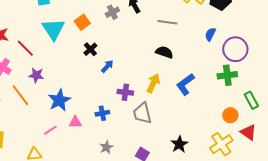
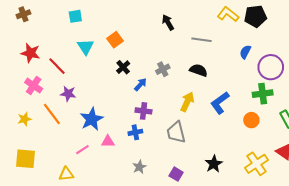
gray cross: (112, 12) -> (163, 69), moved
cyan triangle: (53, 29) -> (85, 47), size x0.7
purple cross: (125, 92) -> (144, 111), moved
orange circle: (230, 115) -> (251, 120), moved

